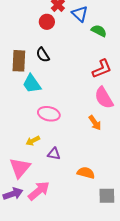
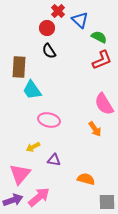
black semicircle: (43, 55) -> (49, 51), moved
red L-shape: (102, 69) -> (102, 60), moved

